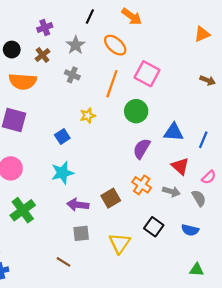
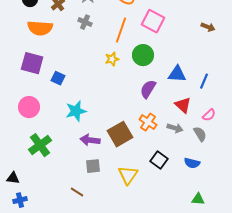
yellow star: (88, 116) -> (112, 59), moved
blue square: (62, 136) -> (58, 78), moved, turned -32
brown square: (111, 198) -> (120, 134), size x1.4

